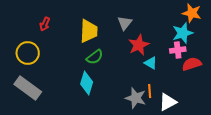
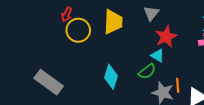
yellow circle: (28, 53) -> (78, 30), moved
green semicircle: (95, 57) -> (147, 71), moved
cyan triangle: (151, 63) -> (158, 56), moved

